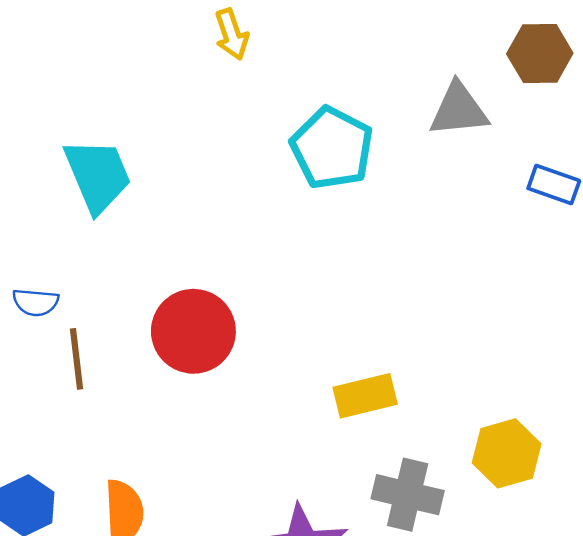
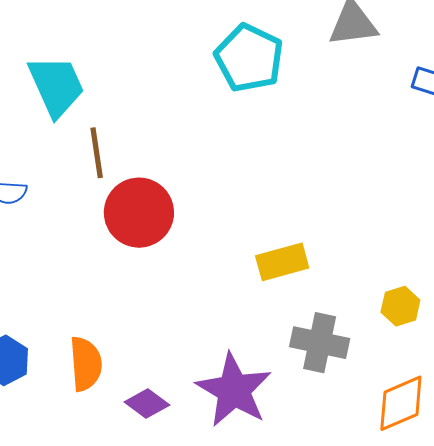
brown line: (77, 359) -> (97, 153), moved
yellow hexagon: (507, 453) -> (400, 306), size x0.7

